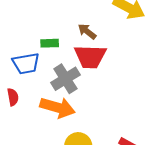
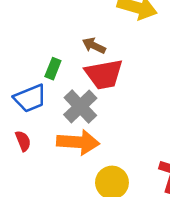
green rectangle: (50, 43) -> (53, 69), turned -54

